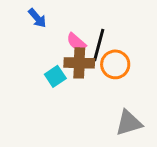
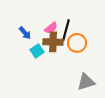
blue arrow: (37, 18) -> (25, 33), moved
pink semicircle: (76, 42) -> (51, 28), turned -80

